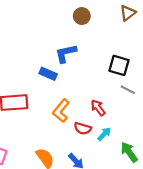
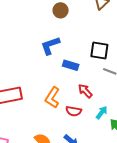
blue rectangle: (48, 74) -> (71, 65), moved
cyan arrow: (104, 134) -> (102, 113), moved

